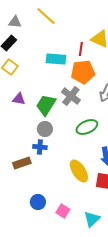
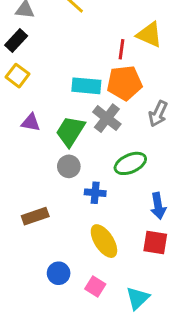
cyan rectangle: (56, 59) -> (86, 86), moved
blue cross: (40, 147) -> (95, 193), moved
yellow ellipse: (79, 171) -> (104, 241), moved

